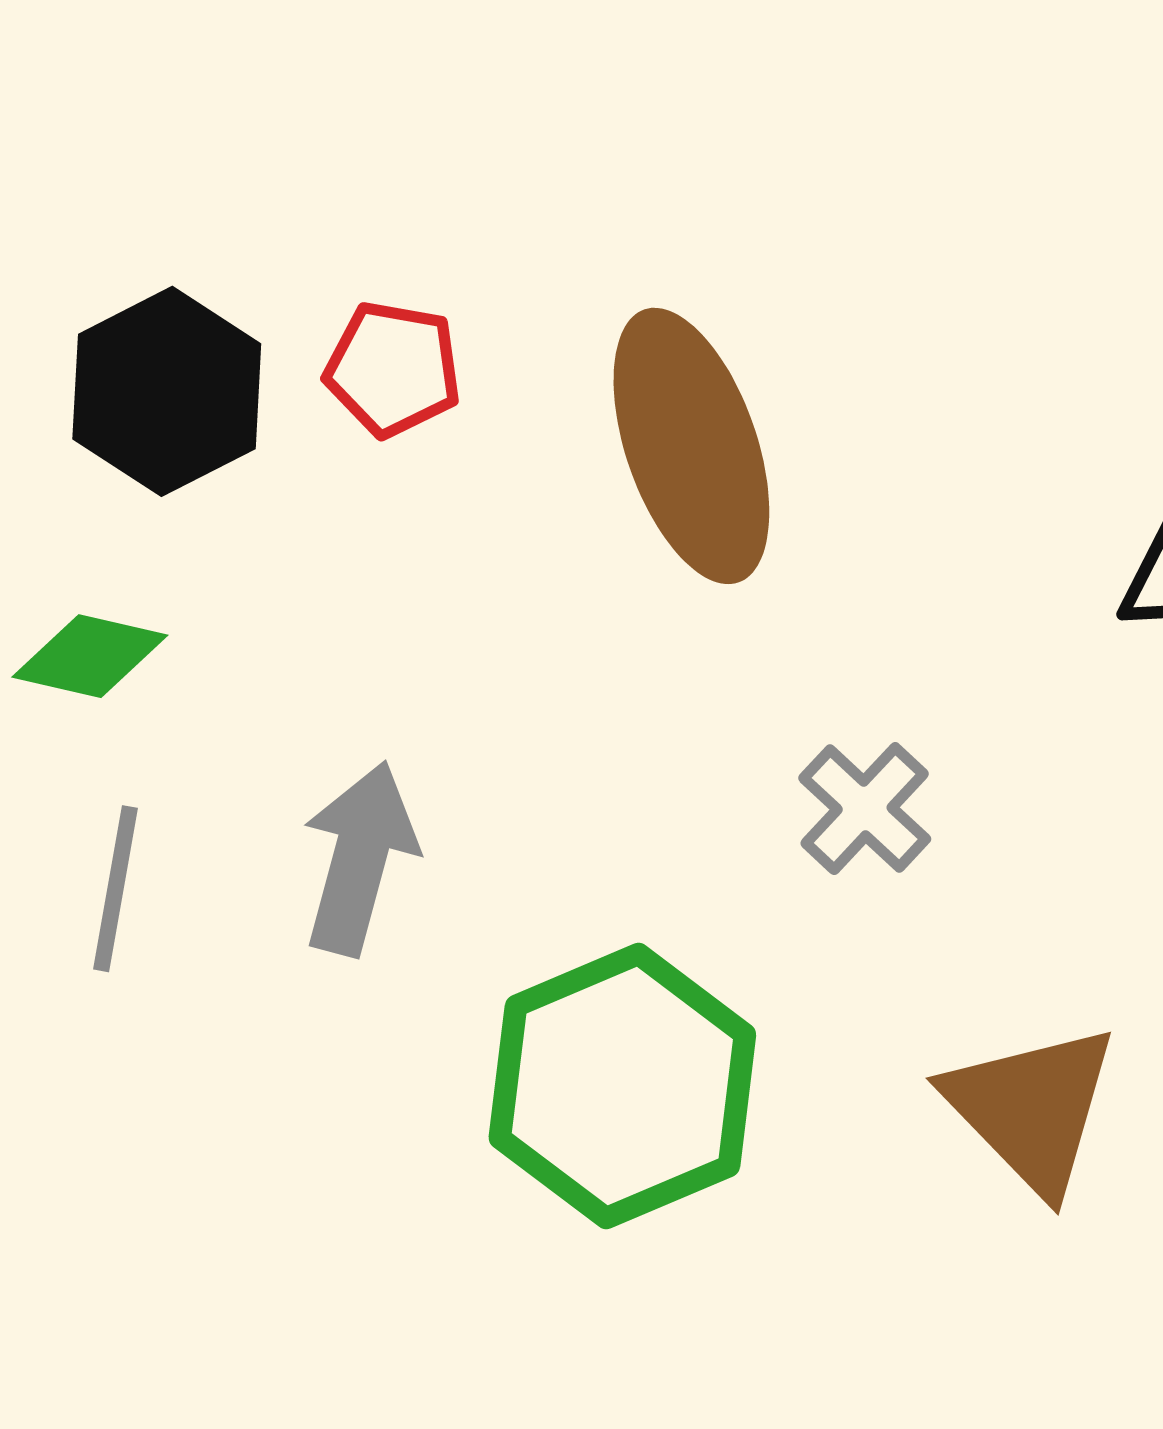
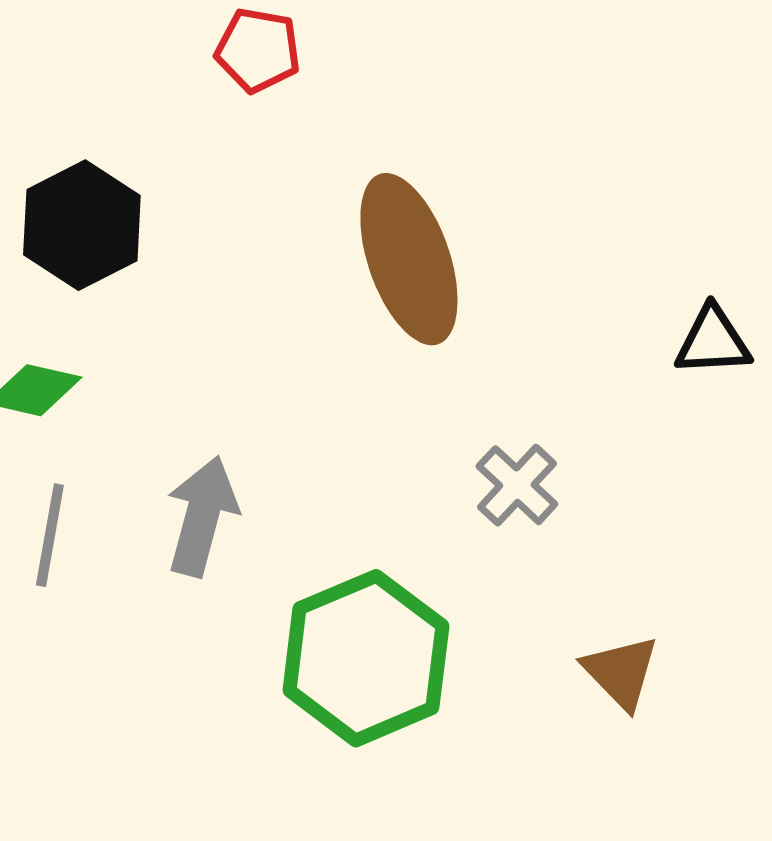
red pentagon: (393, 369) -> (258, 50), moved
brown triangle: (1031, 1109) -> (621, 672), size x0.7

